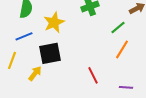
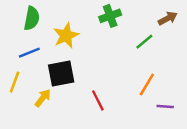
orange line: (122, 49) -> (147, 84), moved
red line: (93, 75) -> (98, 100), moved
purple line: (126, 87) -> (165, 107), moved

